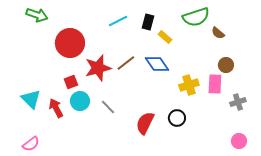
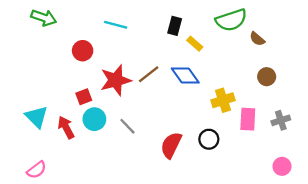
cyan line: (118, 21) -> (116, 25), moved, turned 42
red circle: (70, 43) -> (83, 51), size x0.6
pink rectangle: (215, 84) -> (248, 119), moved

